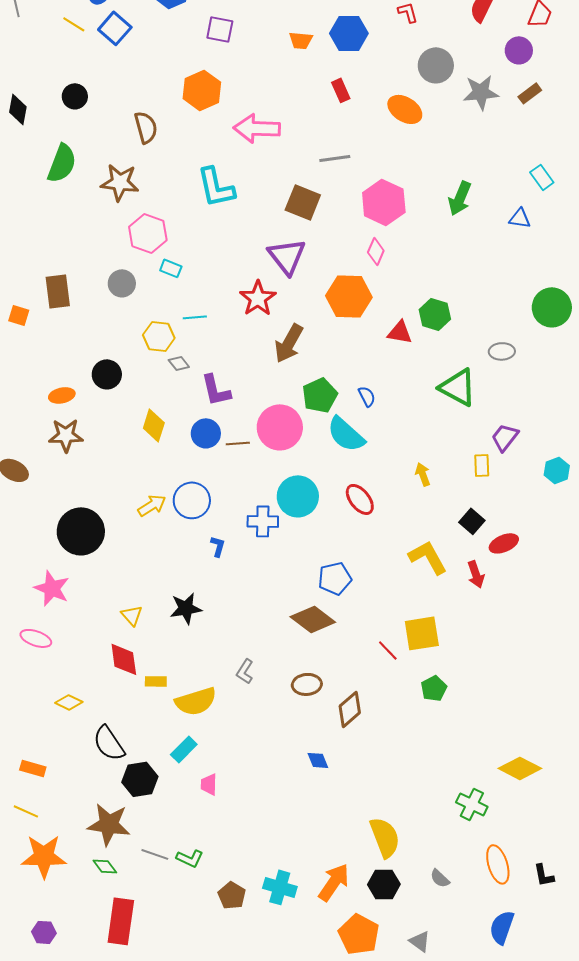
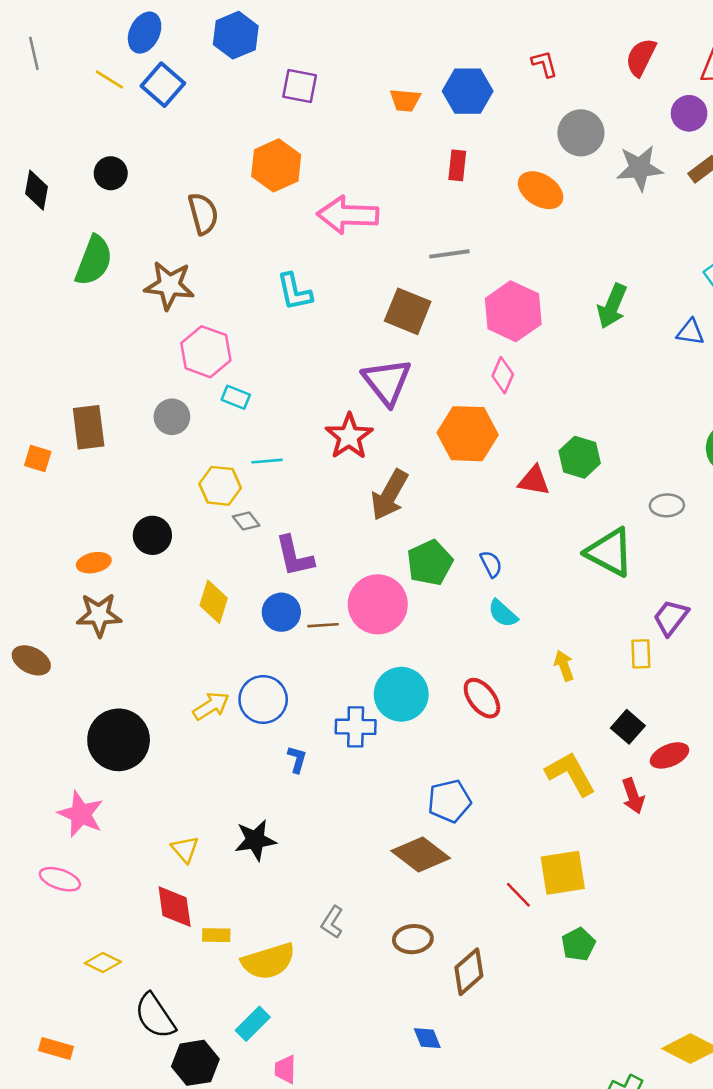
red rectangle: (341, 90) -> (457, 165), turned 30
cyan L-shape: (216, 187) -> (294, 292), size x0.7
cyan semicircle: (346, 434) -> (503, 613), moved, size x0.6

